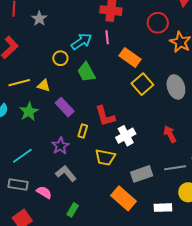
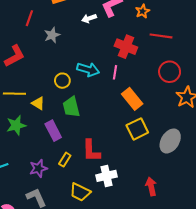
cyan arrow: (82, 41) -> (88, 70), turned 35
green trapezoid: (86, 72) -> (71, 107), moved
gray ellipse: (176, 87) -> (170, 141), turned 35

